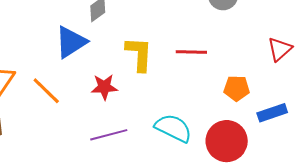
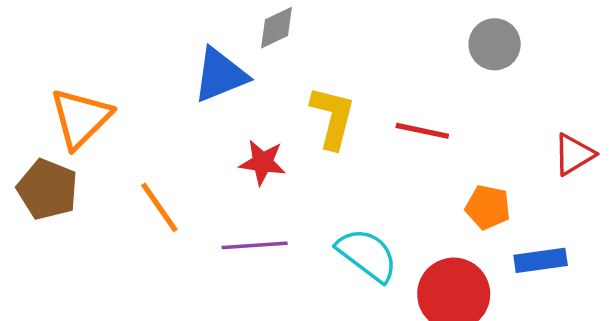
orange line: (46, 91) -> (159, 207), moved

